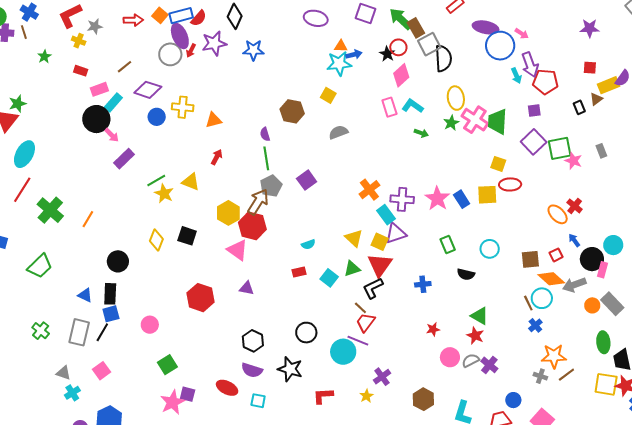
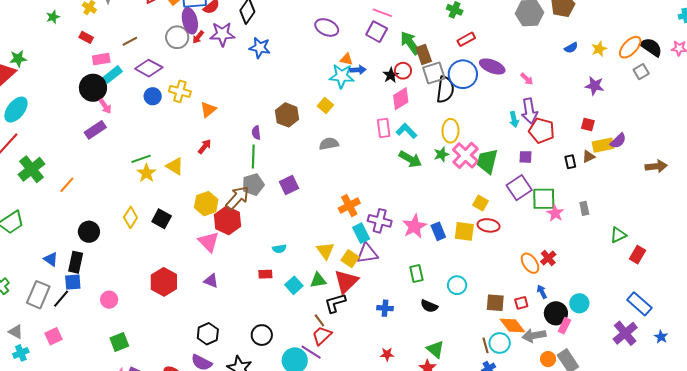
blue circle: (500, 46) -> (463, 74), moved
orange triangle: (214, 120) -> (208, 110), turned -36
green arrow: (421, 133) -> (410, 159), size x1.6
purple rectangle: (124, 159) -> (95, 130), moved

